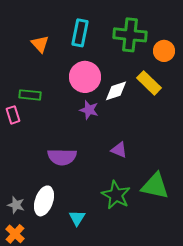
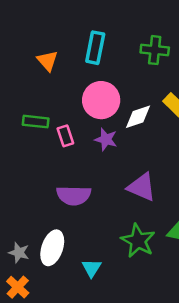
green cross: (130, 35) -> (155, 50), size x0.7
pink rectangle: (13, 115) -> (65, 136), moved
purple triangle: (119, 150) -> (142, 187), size x1.5

